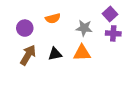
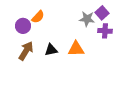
orange semicircle: (53, 18) -> (38, 17), moved, turned -32
gray star: (84, 28) -> (87, 19), moved

